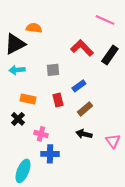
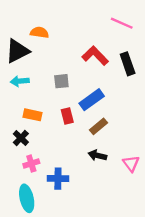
black rectangle: (110, 55) -> (128, 64), turned -54
blue rectangle: (79, 86) -> (92, 100), size x1.5
pink cross: (41, 134) -> (31, 164), moved, turned -32
cyan ellipse: (23, 171) -> (27, 198), turned -35

